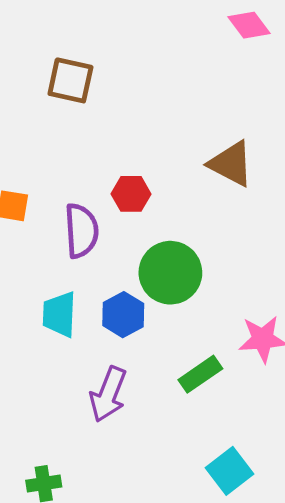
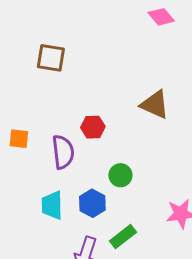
green circle: (170, 273) -> (120, 175), size x0.6
green rectangle: (200, 374) -> (123, 237), moved

